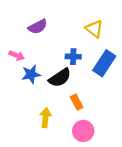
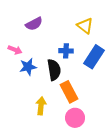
black semicircle: (60, 78) -> (54, 70), turned -65
orange rectangle: (77, 102) -> (69, 92), size x1.5

